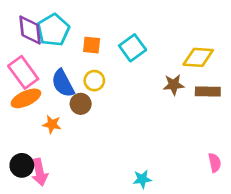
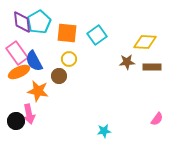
orange square: (92, 45) -> (67, 33), size x1.5
blue semicircle: (63, 83) -> (34, 61), moved
orange star: (52, 124) -> (38, 91), size x1.5
pink semicircle: (215, 163) -> (157, 119), turned 48
pink arrow: (40, 172) -> (29, 114), moved

